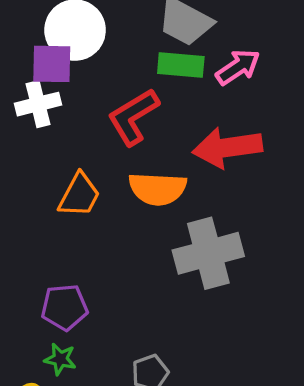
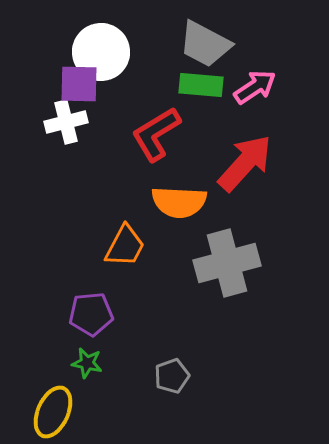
red arrow: (227, 147) -> (245, 163), turned 140
orange trapezoid: (79, 195) -> (125, 246), moved

